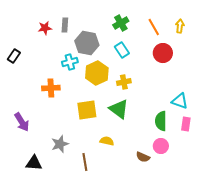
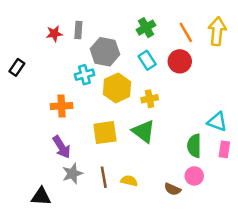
yellow arrow: (180, 26) -> (217, 31), size x1.6
red circle: (163, 53) -> (180, 61), moved
purple arrow: (22, 122) -> (62, 147), moved
yellow semicircle: (107, 141) -> (129, 181), moved
brown line: (85, 162) -> (104, 177), moved

